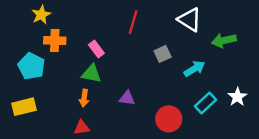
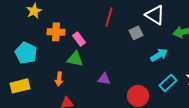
orange cross: (55, 40) -> (56, 32), moved
gray square: (163, 54) -> (136, 33), moved
orange arrow: (84, 98) -> (59, 79), moved

